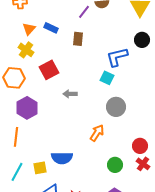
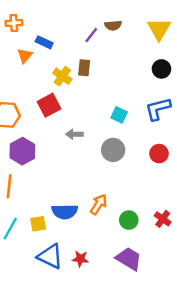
blue rectangle: (51, 28) -> (44, 42), moved
yellow cross: (26, 50) -> (62, 76), moved
blue L-shape: (117, 57) -> (158, 109), moved
gray circle: (116, 107) -> (113, 150), moved
orange arrow: (97, 133) -> (99, 204), moved
red circle: (140, 146) -> (159, 154), moved

